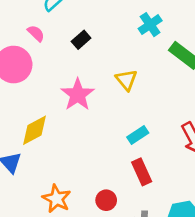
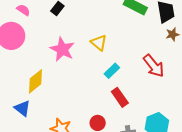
yellow triangle: (126, 80) -> (99, 43), moved

